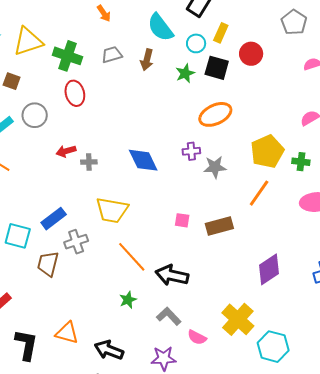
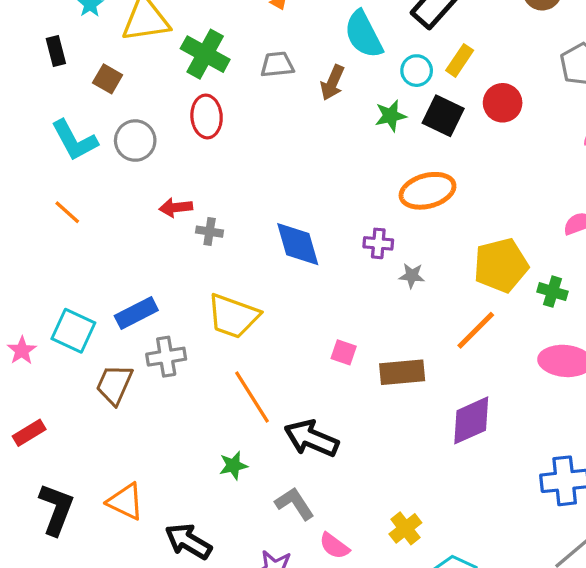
gray star: (215, 167) -> (412, 276), size x0.7
purple diamond: (269, 269) -> (471, 420), moved
yellow cross: (238, 319) -> (405, 528), size x0.6

